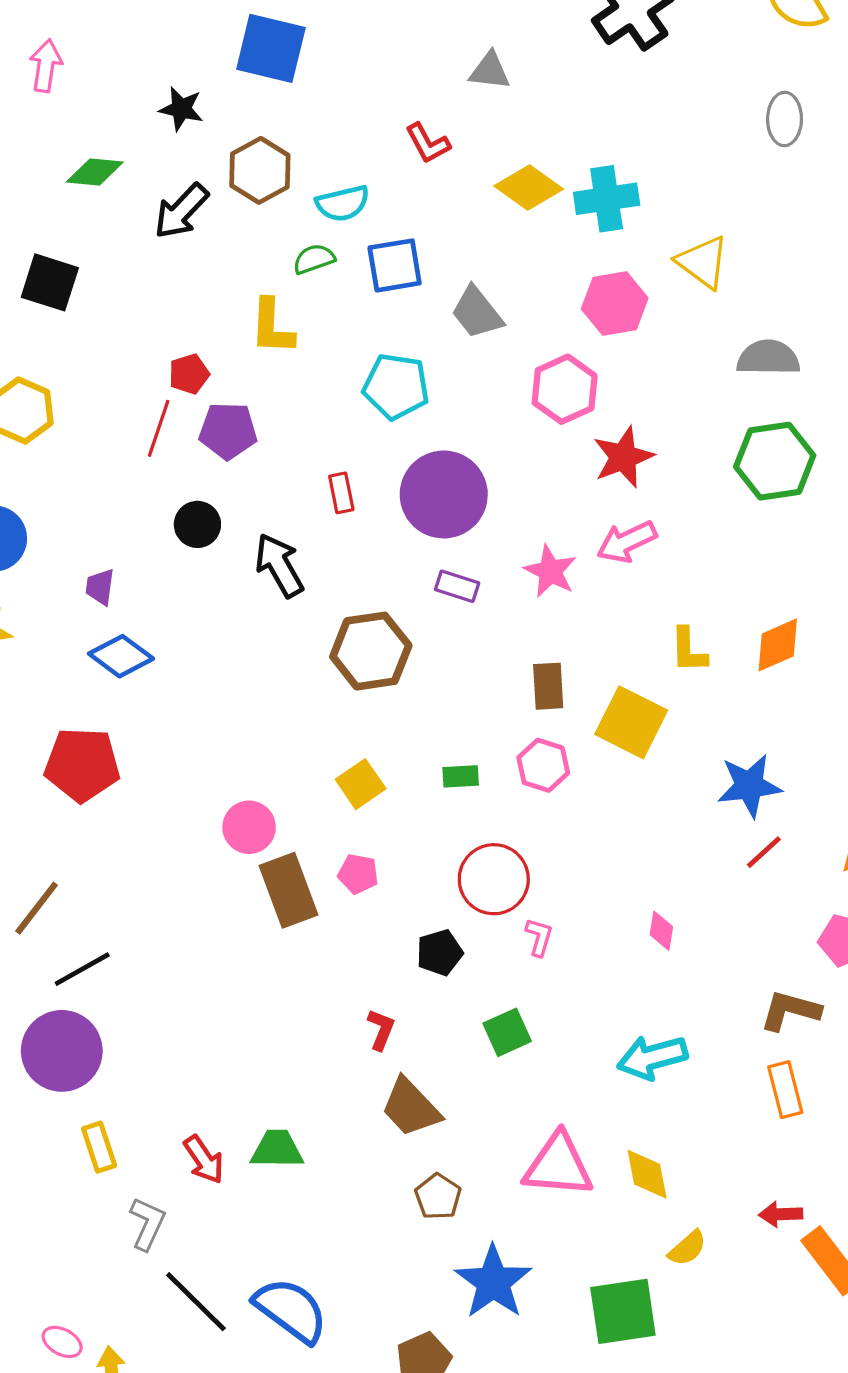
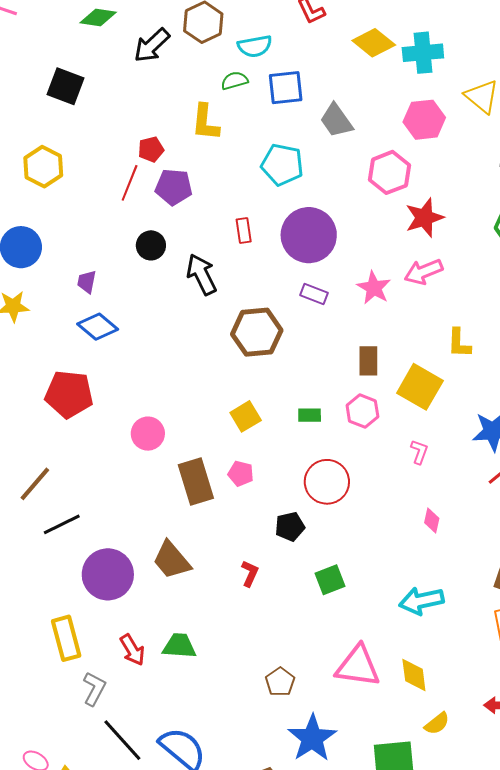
pink circle: (249, 827) -> (148, 434), moved
pink L-shape: (539, 937) -> (419, 452), moved
purple circle: (62, 1051) -> (108, 574), moved
brown trapezoid: (411, 1107) -> (172, 560), moved
yellow rectangle: (99, 1147) -> (66, 638), size x1.4

